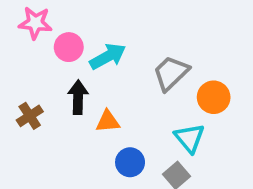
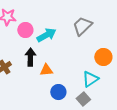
gray trapezoid: (171, 73) -> (82, 26), moved
cyan triangle: (189, 138) -> (90, 79), turned 36

